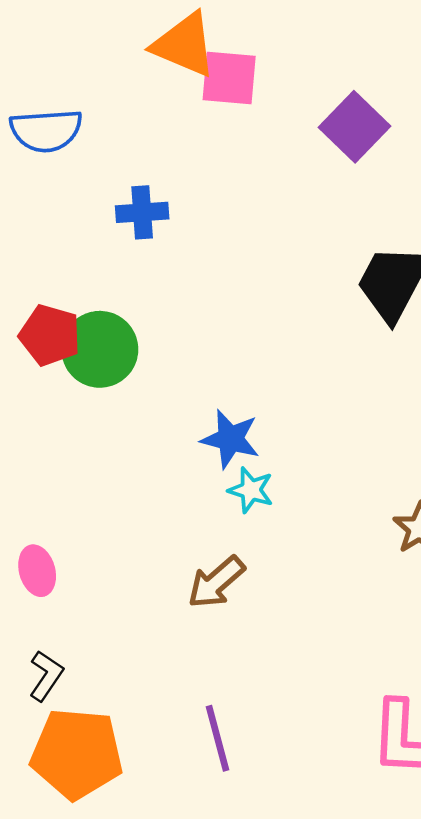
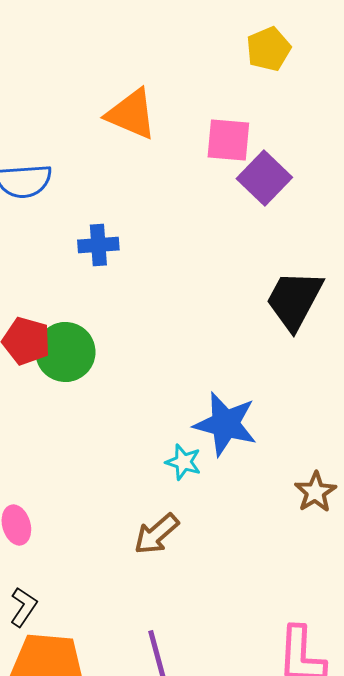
pink square: (229, 78) -> (228, 140), moved
blue star: (230, 439) -> (225, 424), moved, size x1.4

